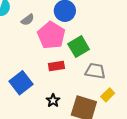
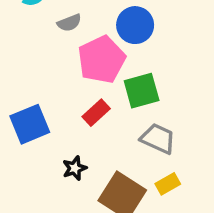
red rectangle: (56, 66) -> (96, 113), turned -49

